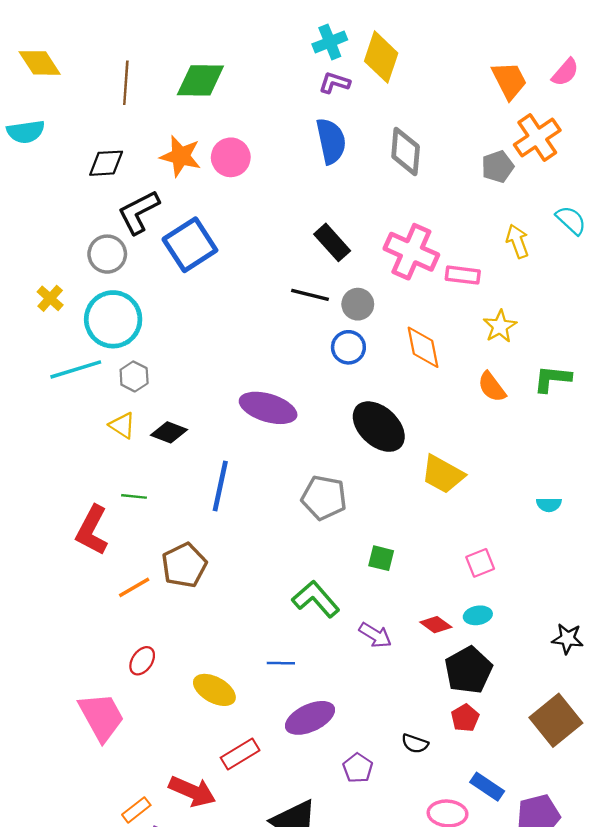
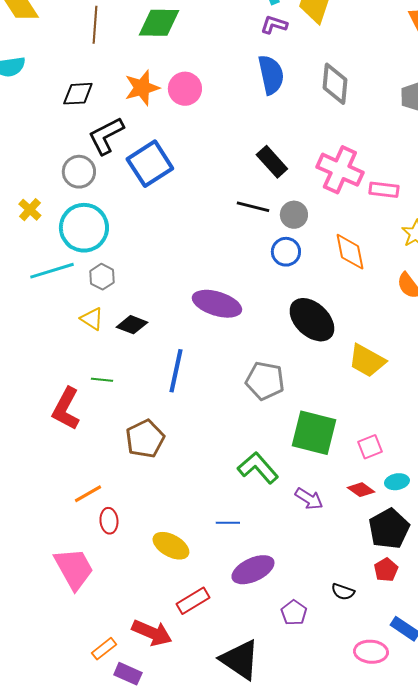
orange star: (181, 156) -> (142, 88), turned -30
green square: (381, 558) -> (314, 433), size x2.0
pink square: (480, 563) -> (370, 447), moved
orange line: (134, 587) -> (88, 494), moved
red ellipse: (142, 661) -> (109, 521), turned -40

